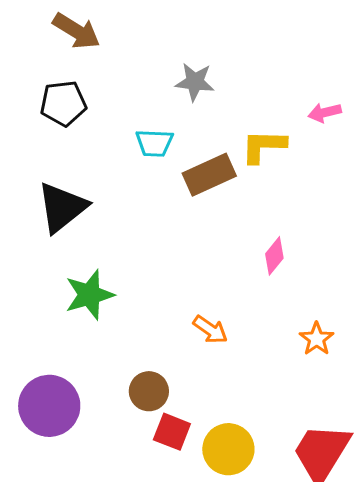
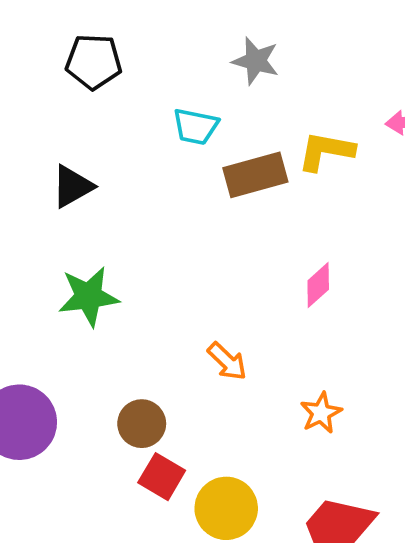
black triangle: (62, 207) -> (72, 186), size x0.7
orange star: (317, 339) -> (321, 413), moved

